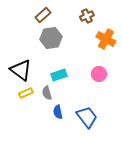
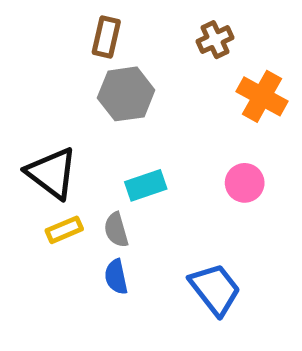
brown rectangle: (43, 15) -> (106, 37), turned -35
blue semicircle: (58, 112) -> (116, 277), moved

